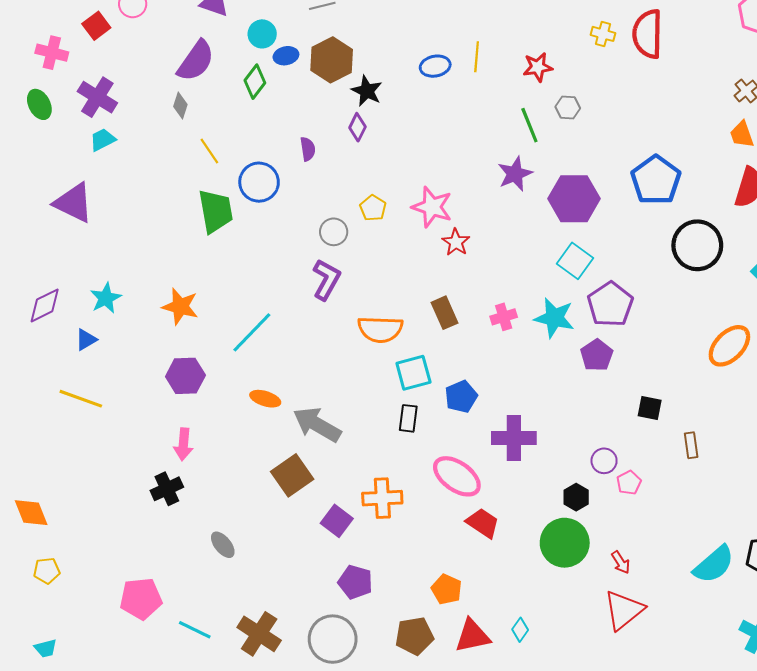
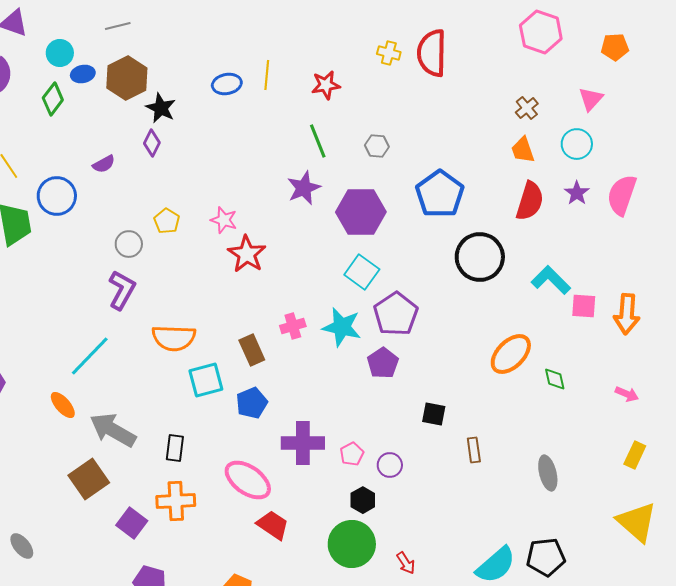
gray hexagon: (568, 108) -> (377, 146), moved
purple semicircle: (308, 149) -> (104, 164), turned 70
pink star: (432, 207) -> (224, 220), size x0.7
red star: (456, 242) -> (247, 254), size x1.4
brown rectangle: (444, 313) -> (252, 350), moved
cyan line: (252, 332) -> (90, 356), moved
orange ellipse: (265, 399) -> (63, 405), turned 32
black rectangle: (408, 418) -> (175, 448), moved
pink pentagon: (629, 483) -> (352, 454), moved

